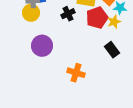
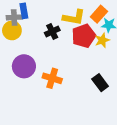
black rectangle: (112, 50) -> (100, 83), moved
orange cross: (76, 73) -> (52, 78), moved

